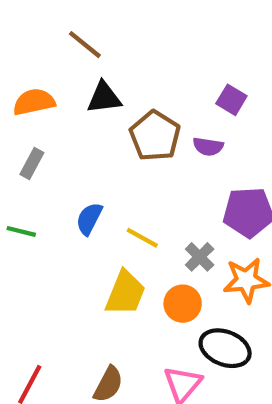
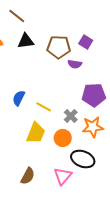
brown pentagon: (155, 136) -> (59, 47), moved, turned -30

